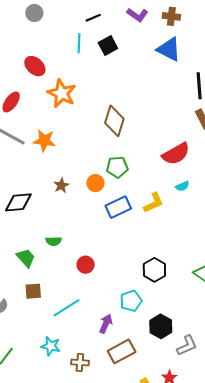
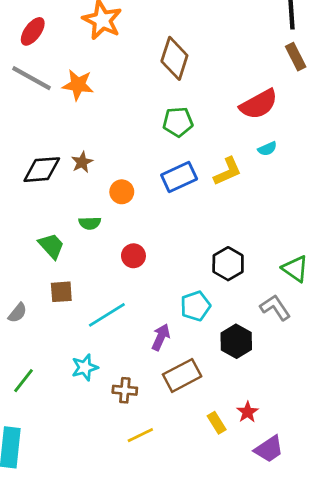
orange circle: (95, 183) -> (122, 192), moved
brown star: (61, 185) -> (82, 162), moved
cyan star: (51, 346) -> (85, 367), turned -30
gray L-shape: (187, 346) -> (275, 308), moved, turned -100

